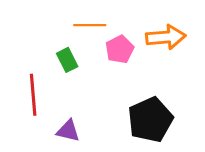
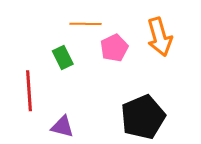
orange arrow: (166, 37) -> (160, 37), turned 78

